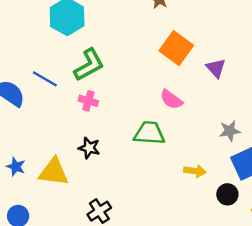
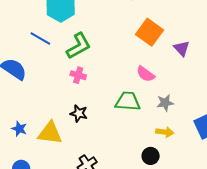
blue line: (45, 79) -> (40, 39), moved
gray star: (230, 131) -> (165, 103), moved
black circle: (227, 194) -> (151, 156), moved

